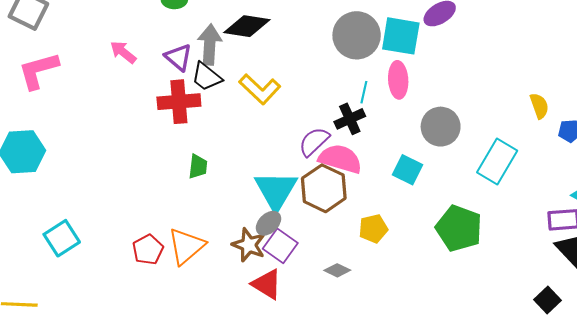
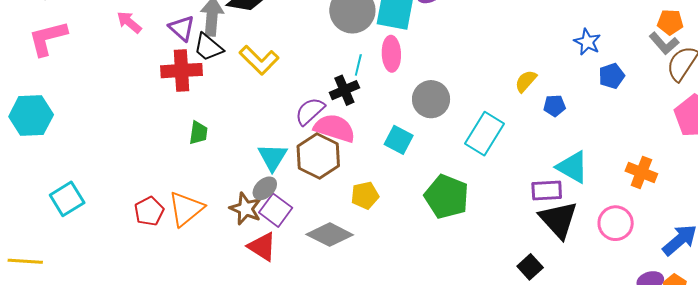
yellow semicircle: (539, 106) -> (526, 81), turned -120
cyan triangle: (276, 190) -> (273, 157), size x0.7
gray diamond: (337, 270) -> (330, 235), size x1.8

